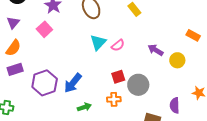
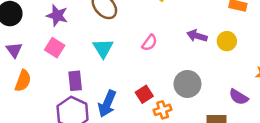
cyan triangle: (98, 42) -> (103, 48), moved
purple rectangle: (15, 69) -> (75, 81), moved, turned -63
red square: (118, 77) -> (144, 94), moved
purple semicircle: (175, 105) -> (239, 97), turned -42

